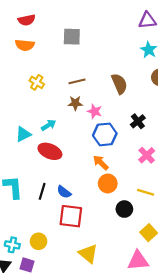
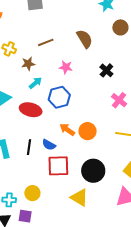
brown star: (75, 103) -> (28, 64), moved
cyan arrow: (49, 125) -> (35, 83), moved
blue hexagon: (105, 134) -> (59, 97), moved
orange arrow: (101, 163) -> (67, 130), moved
black circle: (124, 209) -> (93, 171), moved, size x1.5

